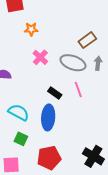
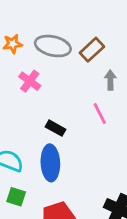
gray ellipse: (73, 63) -> (53, 46), moved
pink line: (78, 89) -> (100, 114), moved

